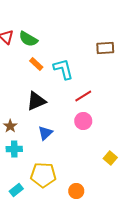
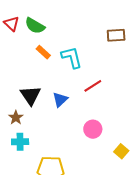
black triangle: (36, 101) -> (31, 95), moved, turned -40
pink circle: (83, 121) -> (93, 129), moved
blue triangle: (45, 133) -> (60, 100), moved

